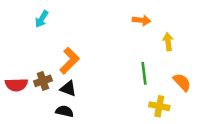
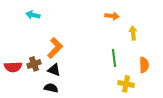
cyan arrow: (42, 19) -> (33, 15), turned 72
orange semicircle: (182, 82) -> (144, 65), turned 42

